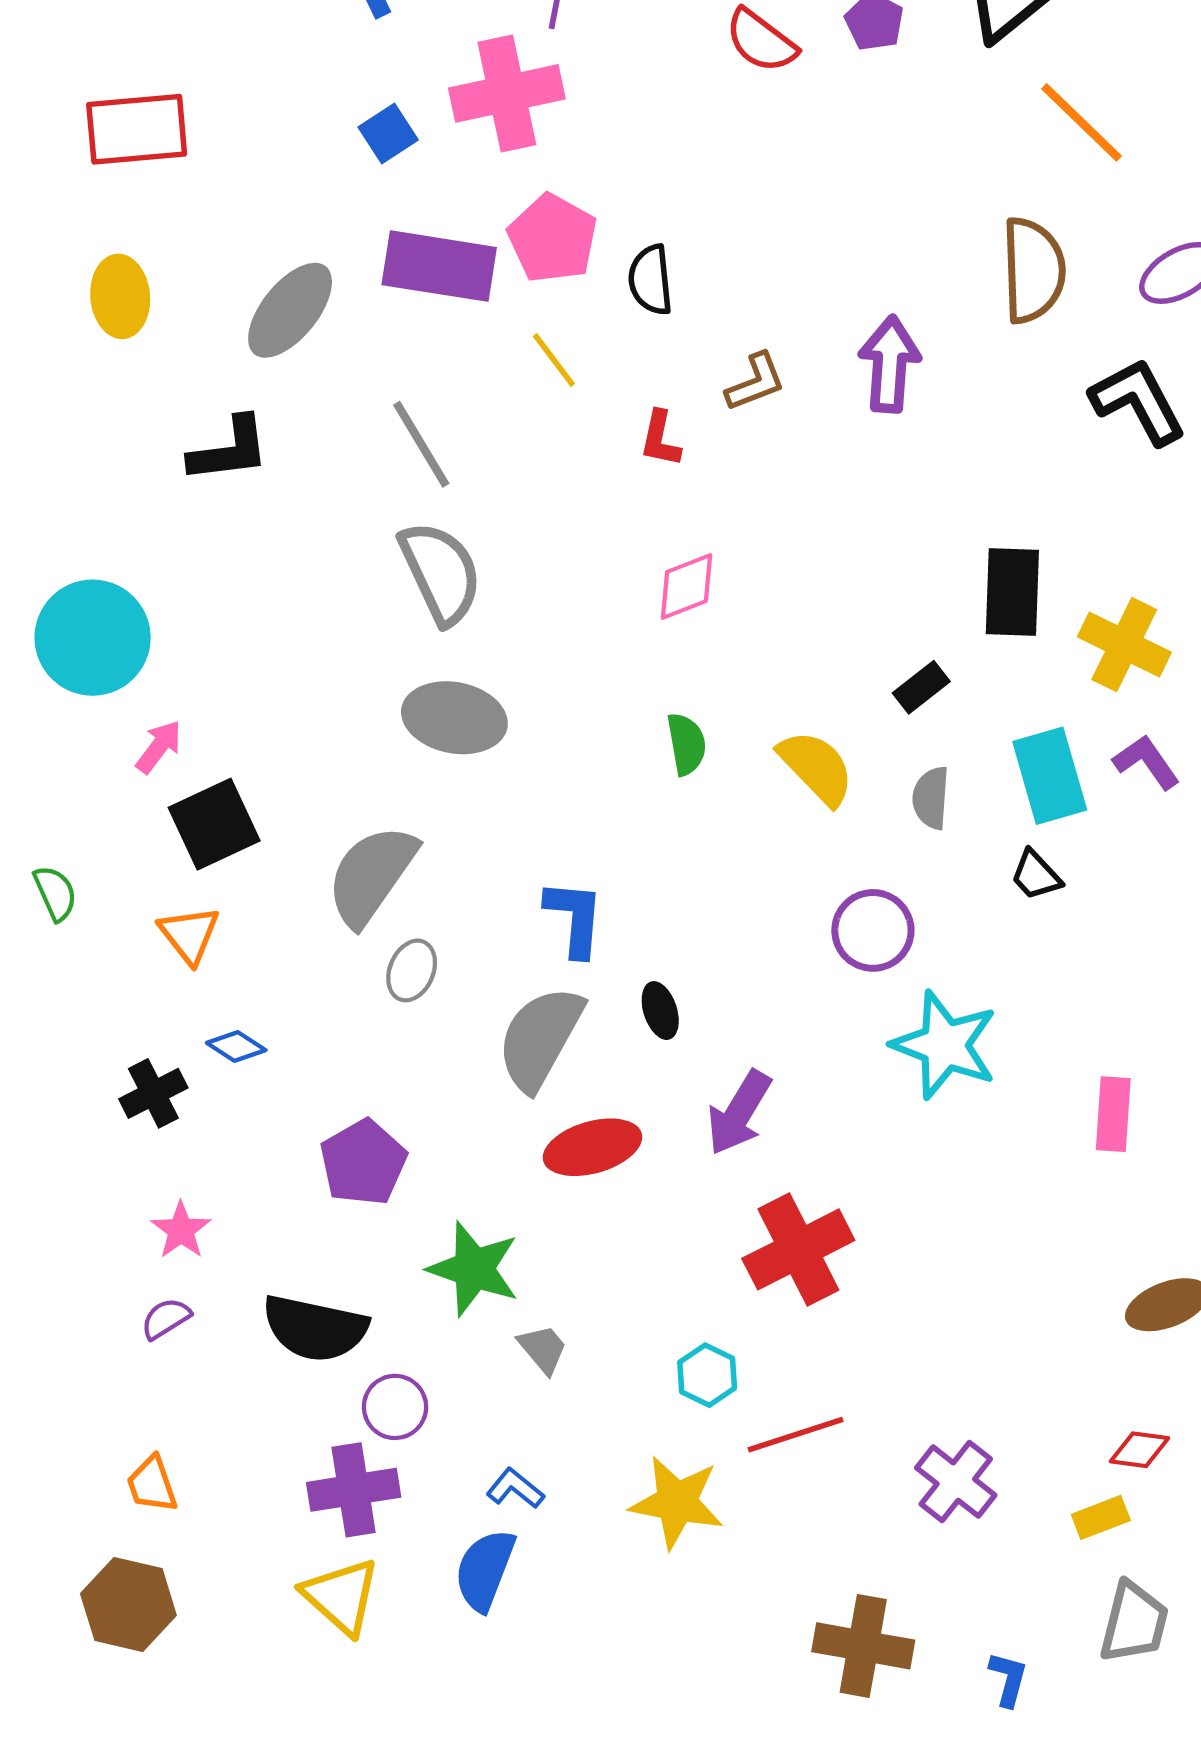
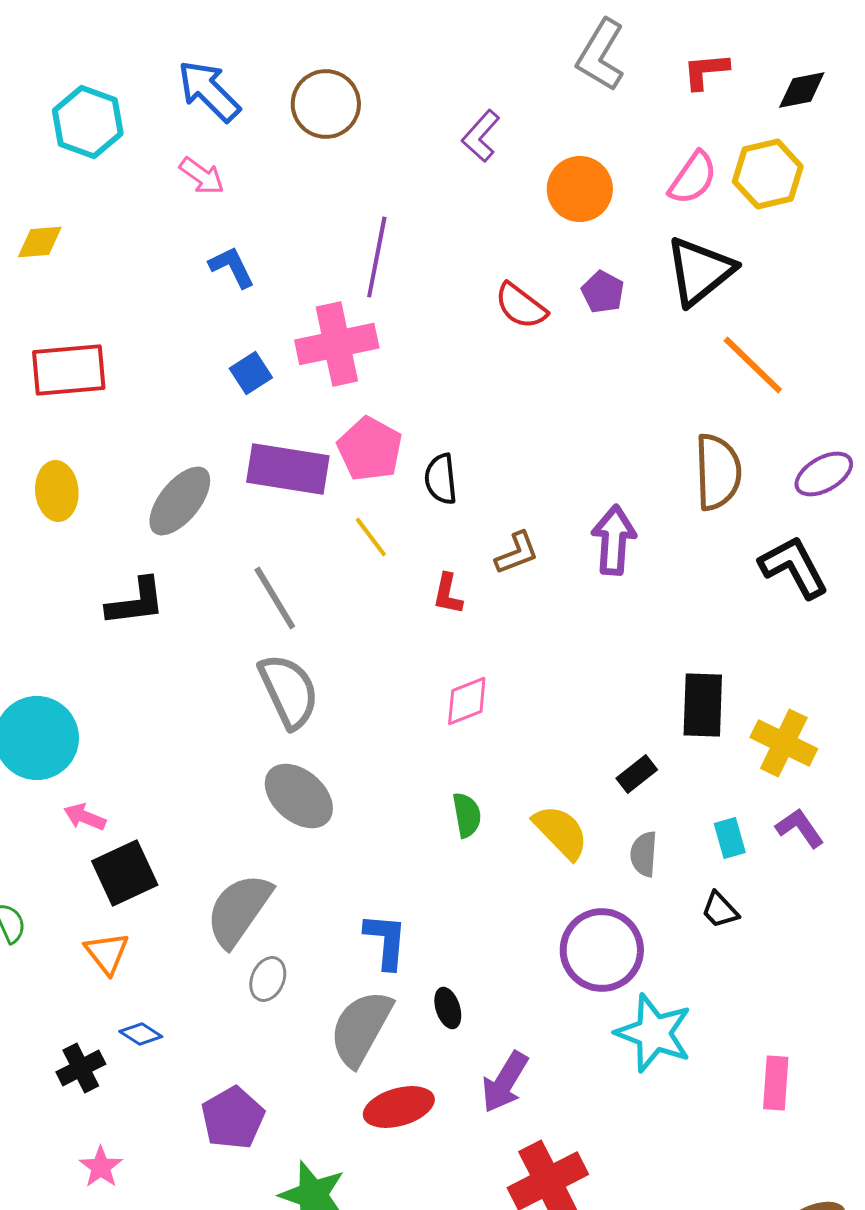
gray ellipse: (454, 718) -> (299, 796), turned 30
pink arrow: (159, 747) -> (85, 817), turned -105
cyan rectangle: (1050, 776) -> (730, 838), size x0.6
purple circle: (873, 930) -> (602, 950), size x1.4

